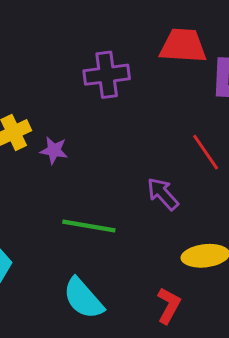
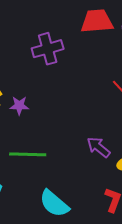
purple arrow: (163, 194) -> (99, 147), moved
green line: (89, 226) -> (28, 154), moved

